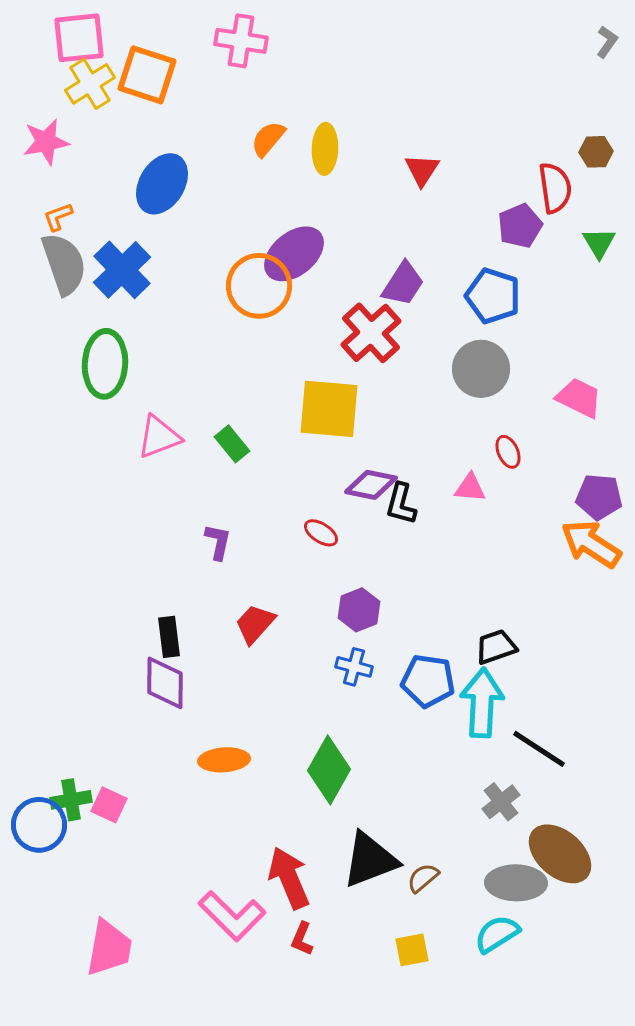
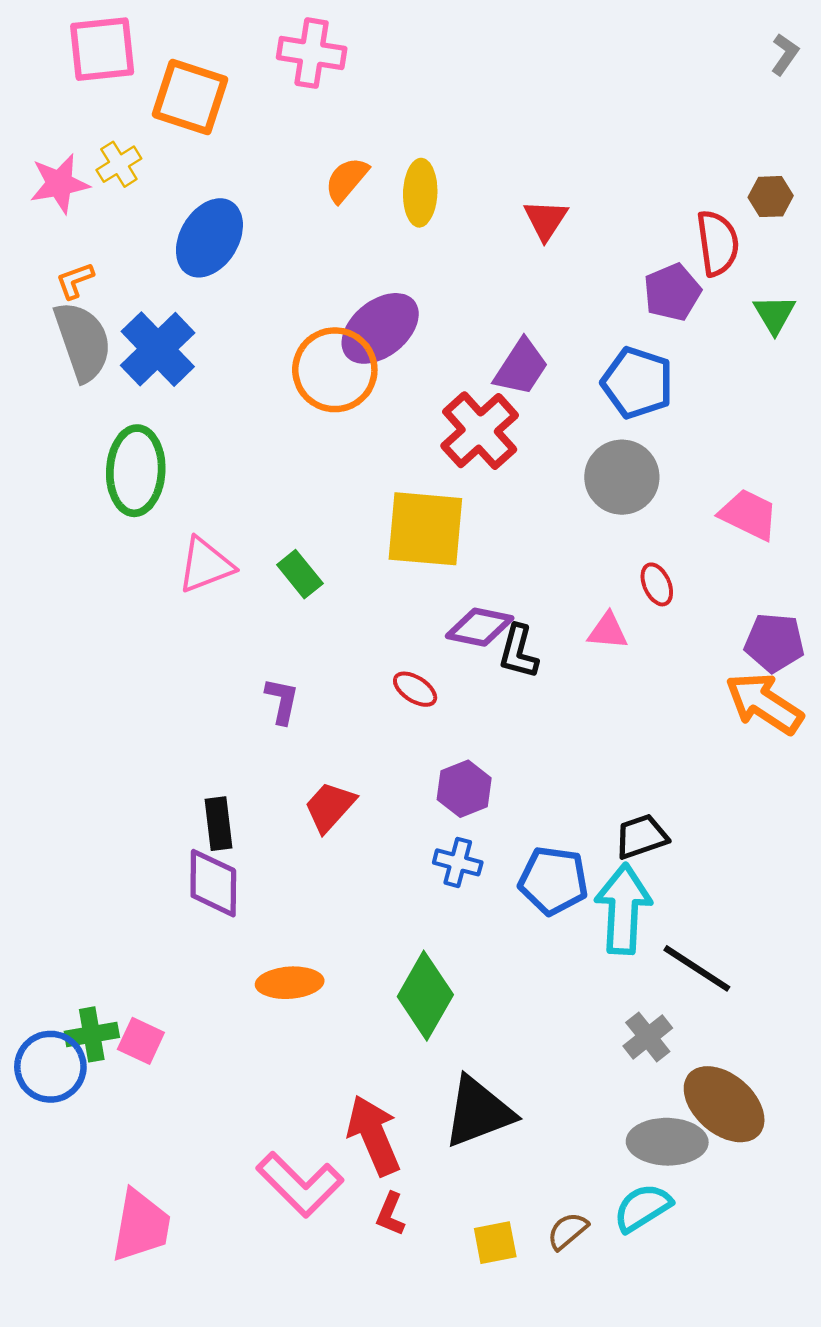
yellow cross: (90, 84) -> (119, 164), moved, size x0.7
brown semicircle: (423, 878) -> (568, 1231), moved
yellow square: (412, 950) -> (495, 1243), moved

